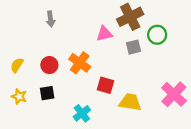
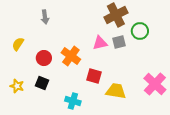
pink triangle: (104, 34) -> (100, 43), moved
yellow semicircle: (17, 65) -> (18, 44), moved
black square: (47, 93) -> (42, 83), turned 32
cyan cross: (82, 113) -> (73, 101), turned -35

